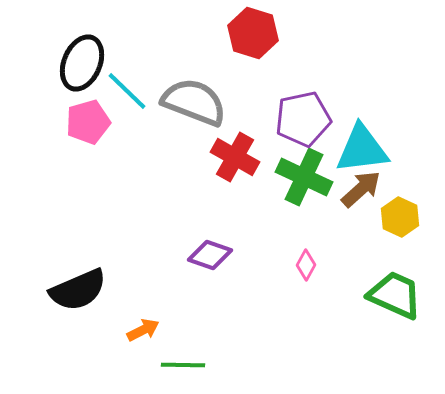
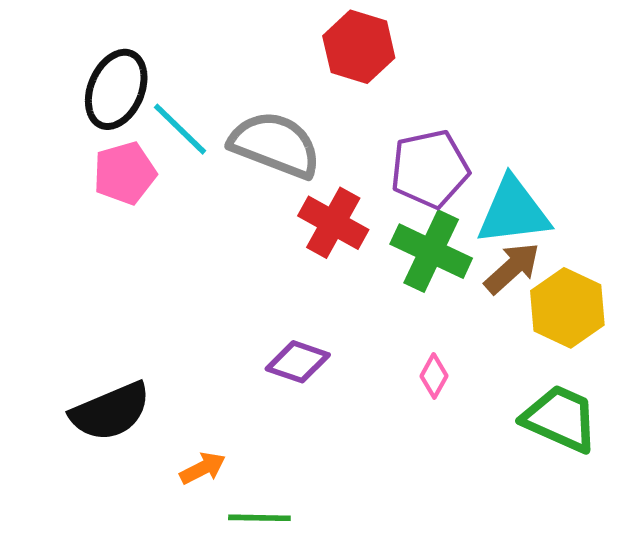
yellow hexagon: (400, 217) -> (567, 308), size x1.4

